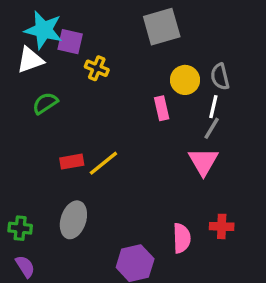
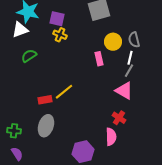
purple square: (70, 42) -> (57, 19), moved
red rectangle: (72, 162) -> (45, 100), moved
pink triangle: (203, 162) -> (124, 91), turned -30
red cross: (222, 226) -> (119, 118), moved, turned 32

